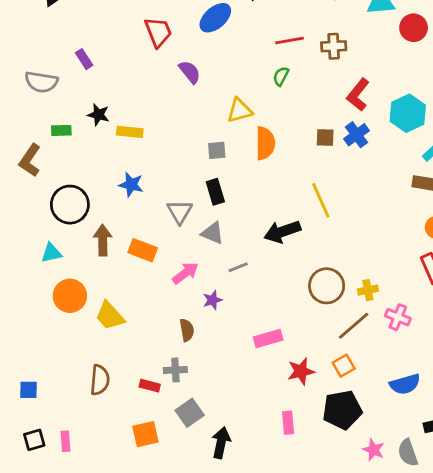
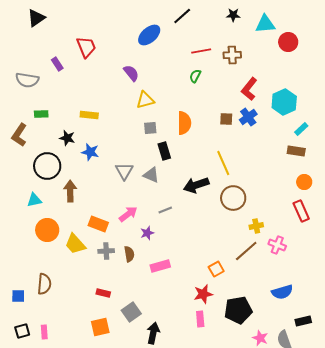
red trapezoid: (158, 32) -> (86, 47), moved
yellow triangle: (240, 110) -> (145, 100), moved
black star: (98, 115) -> (67, 138), moved
black rectangle: (215, 192) -> (164, 151), moved
gray triangle: (212, 233) -> (151, 175), moved
orange rectangle: (143, 250) -> (98, 224), moved
brown circle: (327, 286) -> (233, 198), moved
pink rectangle: (268, 339) -> (160, 266), moved
orange square: (344, 366) -> (216, 269), moved
gray cross: (175, 370) -> (106, 251), moved
red star: (301, 371) -> (203, 294), moved
brown semicircle: (100, 380) -> (44, 284), moved

